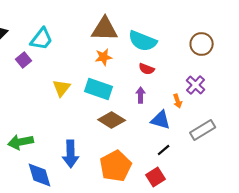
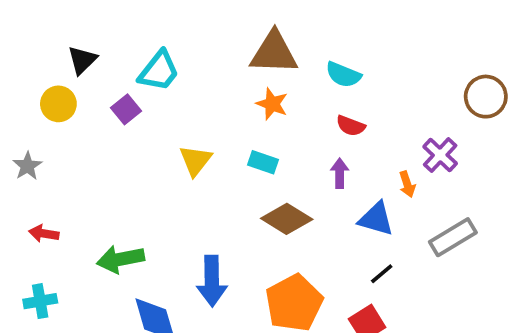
cyan semicircle: (143, 41) -> (343, 75), size x0.7
brown circle: (202, 44) -> (486, 97), moved
orange star: (104, 57) -> (272, 104), turned 30
cyan rectangle: (99, 89) -> (263, 162), size x0.6

